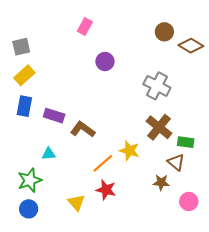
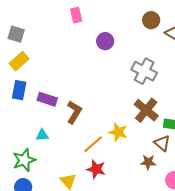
pink rectangle: (85, 27) -> (76, 15), turned -42
gray square: (21, 47) -> (16, 34), turned 30
purple circle: (105, 62) -> (105, 41), moved
brown L-shape: (83, 129) -> (74, 112), turned 85

